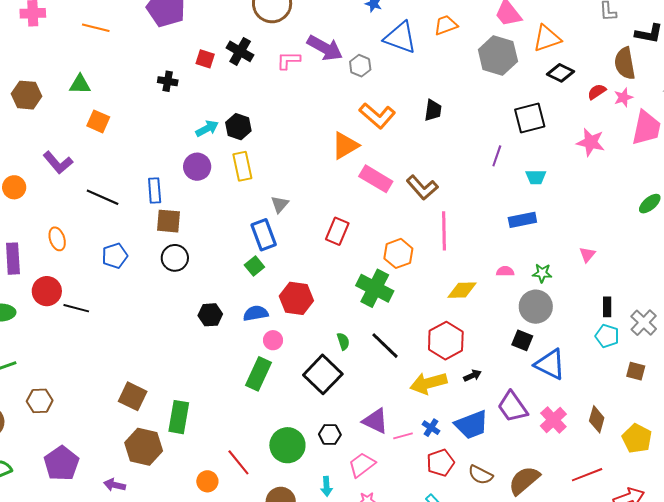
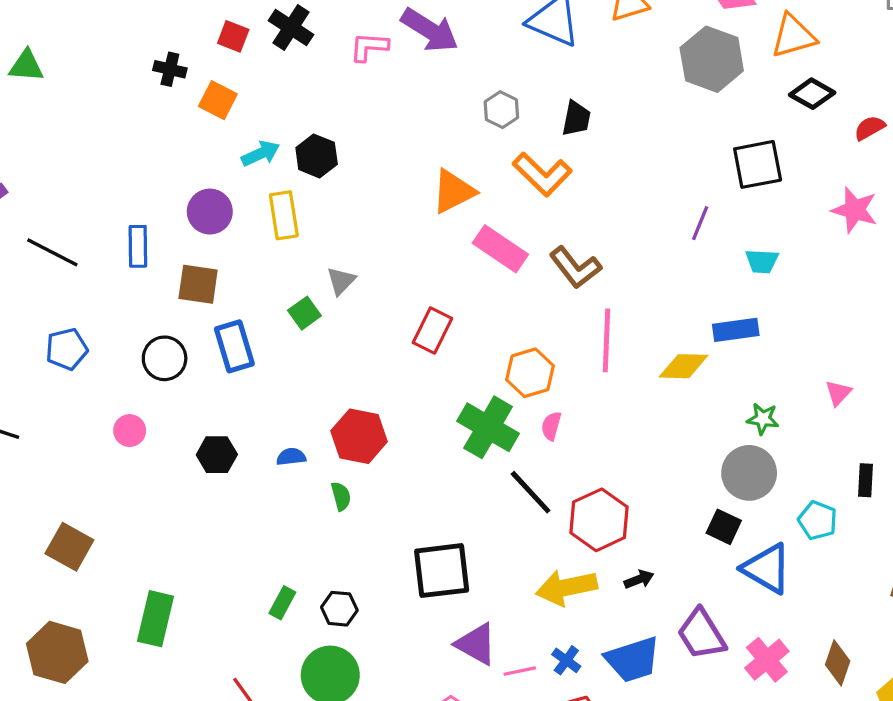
gray hexagon: (360, 66) -> (501, 110), moved
black trapezoid: (433, 110) -> (576, 118), moved
orange L-shape: (377, 116) -> (542, 174), moved
orange square: (98, 121) -> (218, 100), moved
black hexagon: (238, 127) -> (317, 156), moved
cyan arrow: (207, 128) -> (261, 154), moved
brown square: (169, 221) -> (198, 284), moved
blue rectangle: (264, 235) -> (234, 346), moved
green square: (254, 266) -> (304, 313), moved
pink semicircle: (505, 271) -> (551, 426), moved, turned -78
yellow diamond: (462, 290) -> (684, 366), moved
blue semicircle: (256, 313) -> (291, 457), size x0.7
cyan pentagon: (607, 336) -> (818, 520), moved
pink circle: (273, 340) -> (130, 431), moved
green semicircle: (343, 341) -> (341, 496), moved
black line: (385, 346) -> (531, 492), moved
green rectangle: (259, 374) -> (282, 603), moved, size x0.6
black square: (323, 374) -> (442, 571), moved, turned 36
brown square: (133, 396) -> (69, 547), moved
black hexagon: (330, 434) -> (339, 609), moved
brown hexagon: (144, 447) -> (57, 652), moved

